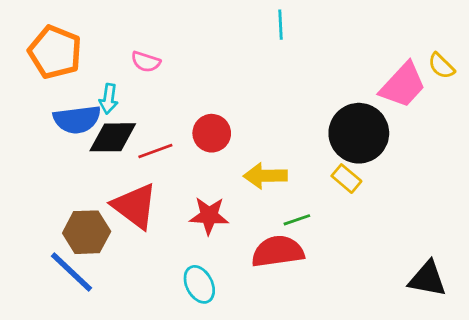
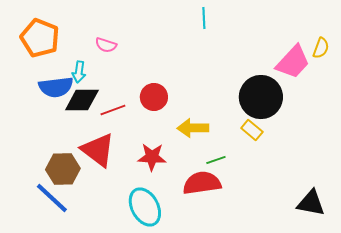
yellow semicircle: (441, 66) -> (321, 48), turned -115
cyan ellipse: (199, 284) -> (145, 207), size x1.4

